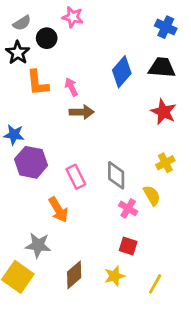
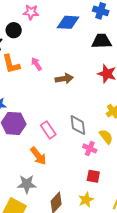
blue diamond: (122, 72) -> (68, 22), moved, turned 60
brown arrow: (82, 112) -> (64, 79), moved

